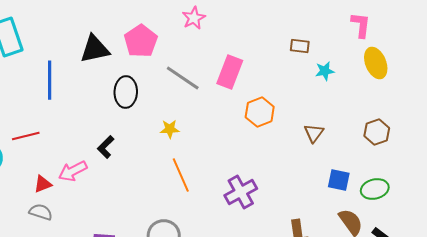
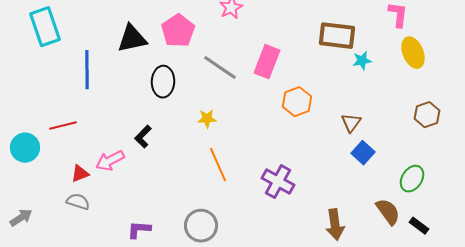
brown rectangle: (300, 46) -> (337, 36), size x1.8
brown hexagon: (377, 132) -> (427, 115), moved
blue square: (339, 180) -> (363, 153), moved, turned 30
green ellipse: (375, 189) -> (412, 179), turned -44
purple cross: (241, 192) -> (278, 182), turned -32

